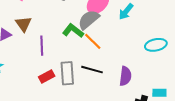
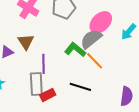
black line: (92, 70) -> (80, 87), moved
gray rectangle: (67, 73) -> (36, 84), moved

